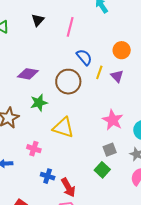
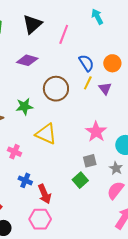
black triangle: (38, 20) -> (32, 24), size x1.5
blue semicircle: (84, 57) -> (86, 63), moved
purple diamond: (28, 74) -> (27, 60), moved

